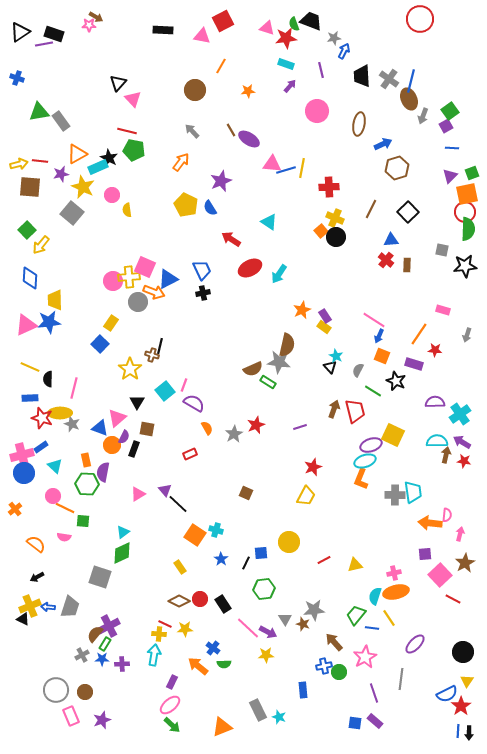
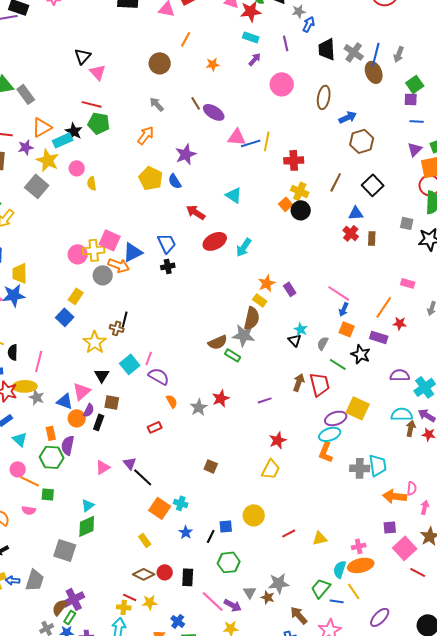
gray arrow: (423, 116) -> (399, 54), moved
purple square: (446, 126) -> (411, 99), turned 32
yellow rectangle: (324, 327) -> (260, 300), moved
black rectangle: (223, 604) -> (188, 577), turned 36

